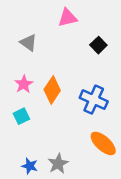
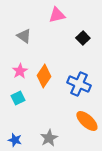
blue star: (30, 166) -> (15, 140), moved

